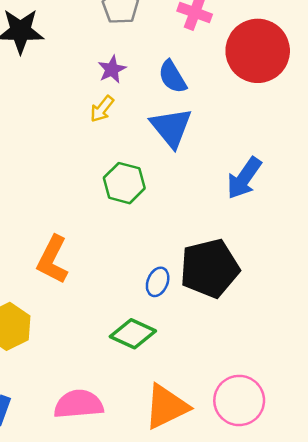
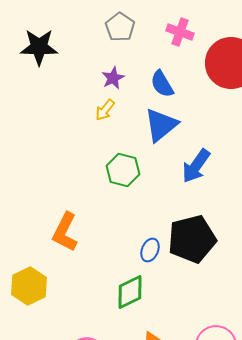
blue triangle: (171, 127) -> (161, 125), turned 30
blue arrow: (244, 178) -> (196, 166), moved
green diamond: (133, 334) -> (130, 292), turned -51

